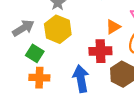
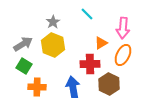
green square: (35, 53) -> (24, 66), moved

